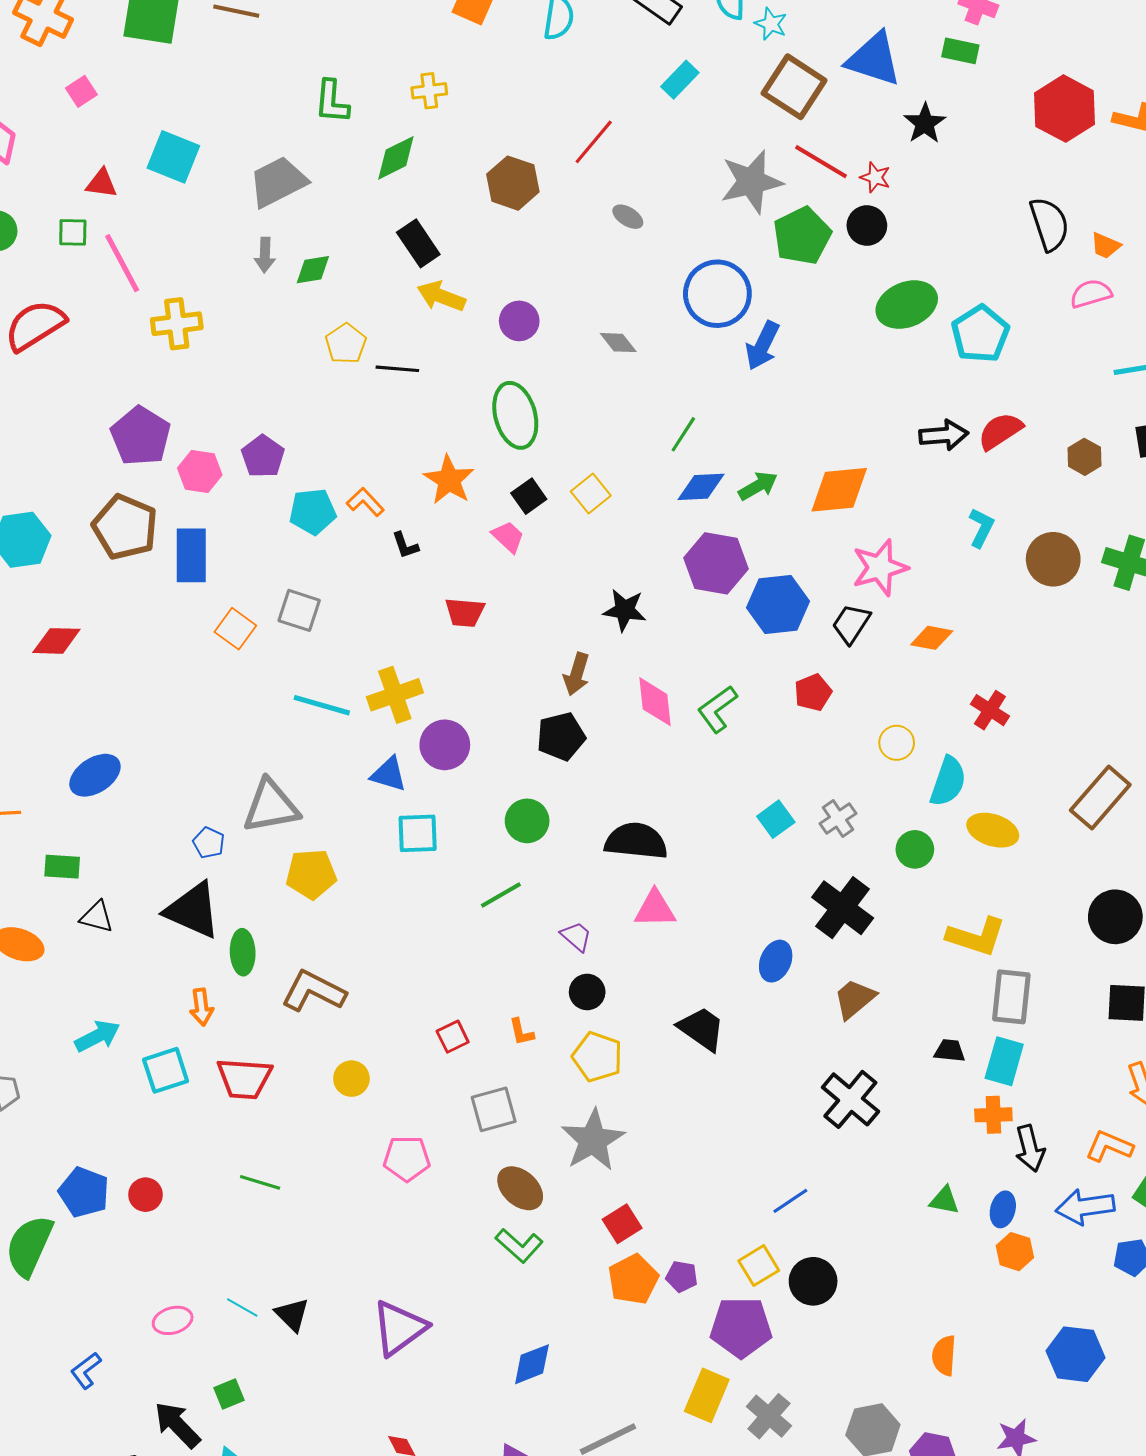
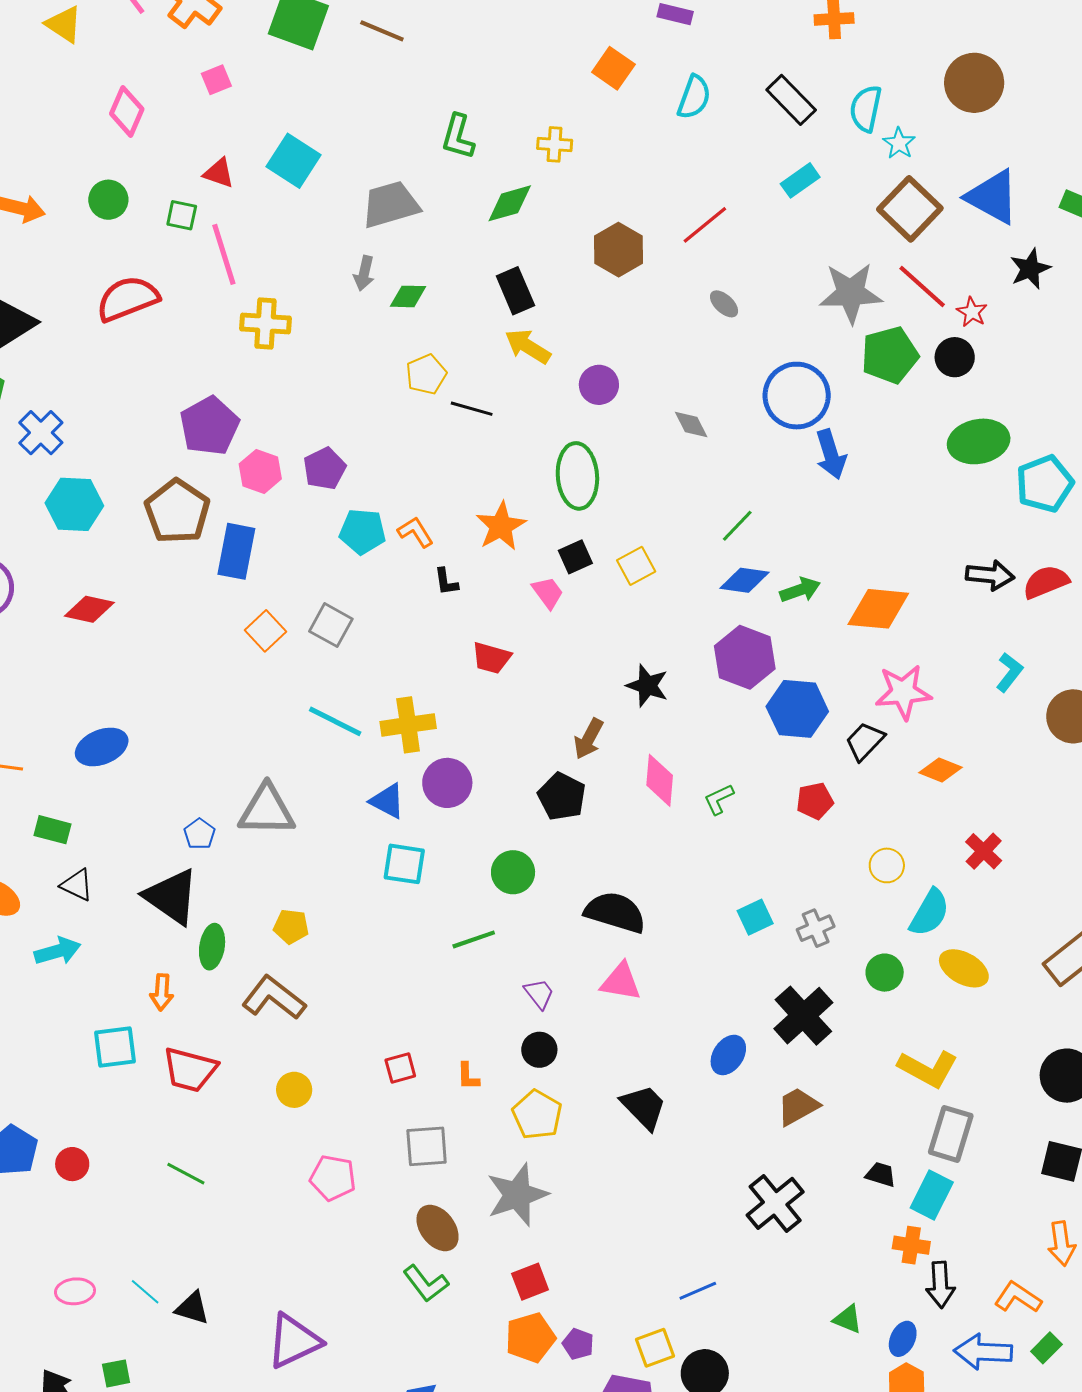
blue arrow: (763, 345) -> (831, 454), turned -54
green L-shape: (717, 709) -> (719, 799), size x0.7
black pentagon: (561, 736) -> (562, 797), turned 30
yellow pentagon: (311, 874) -> (291, 926), moved, size x0.7
cyan arrow: (97, 1036) -> (58, 951), moved
black triangle: (292, 1315) -> (192, 1308), turned -39

